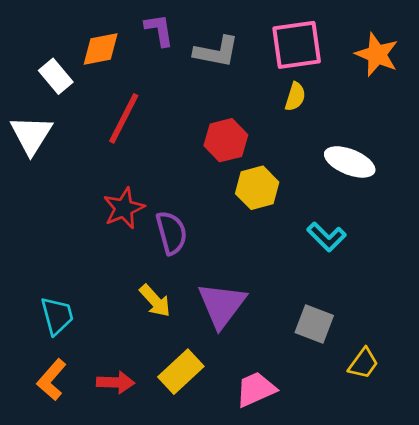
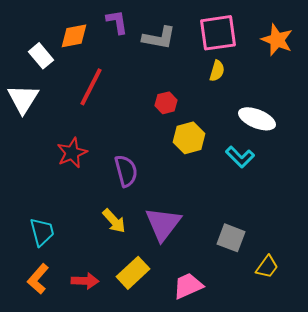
red hexagon: (226, 140) -> (166, 103), size x0.7
red star: (124, 208) -> (72, 153), moved
cyan L-shape: (327, 237) -> (240, 157), moved

